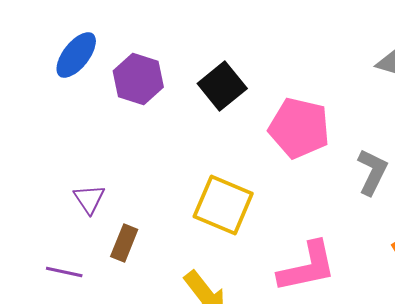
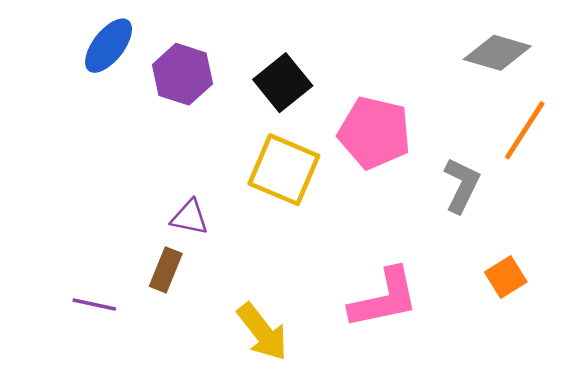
purple triangle: (89, 199) -> (190, 217), moved, turned -44
yellow square: (223, 205) -> (284, 170), moved

